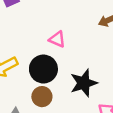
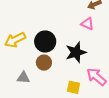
pink triangle: (57, 39) -> (87, 24), moved

